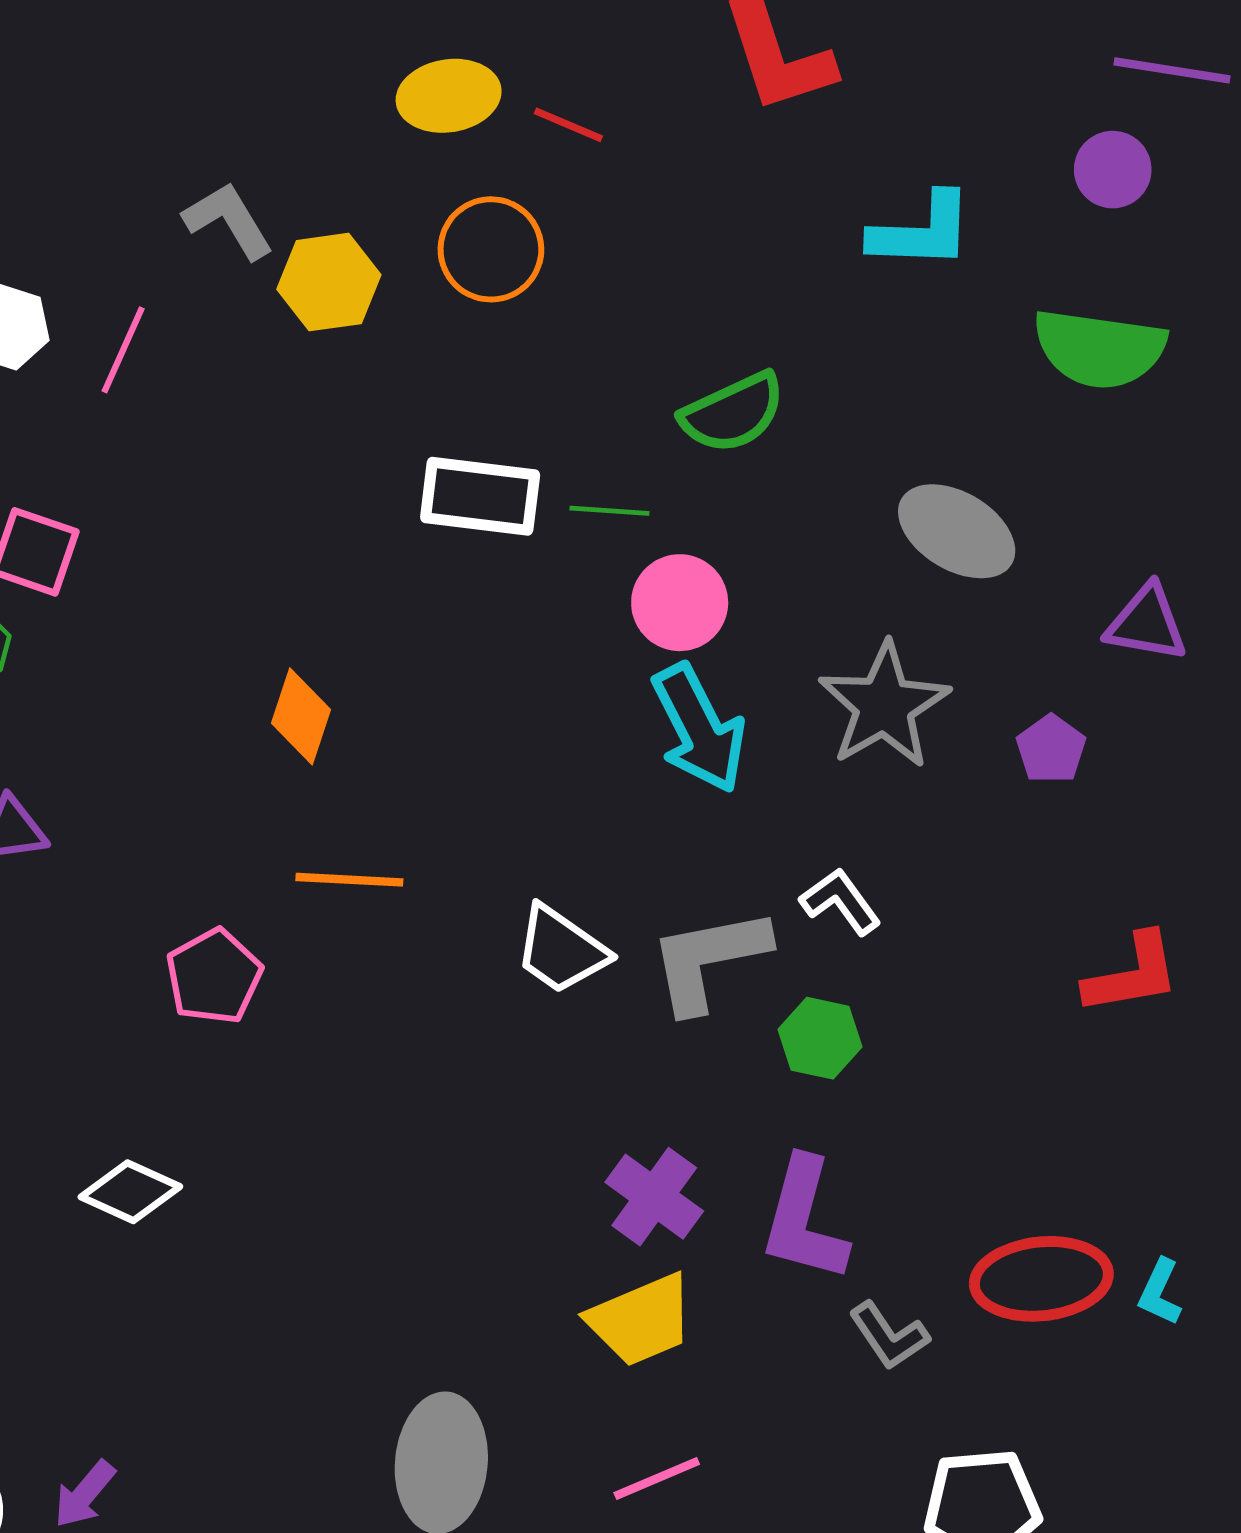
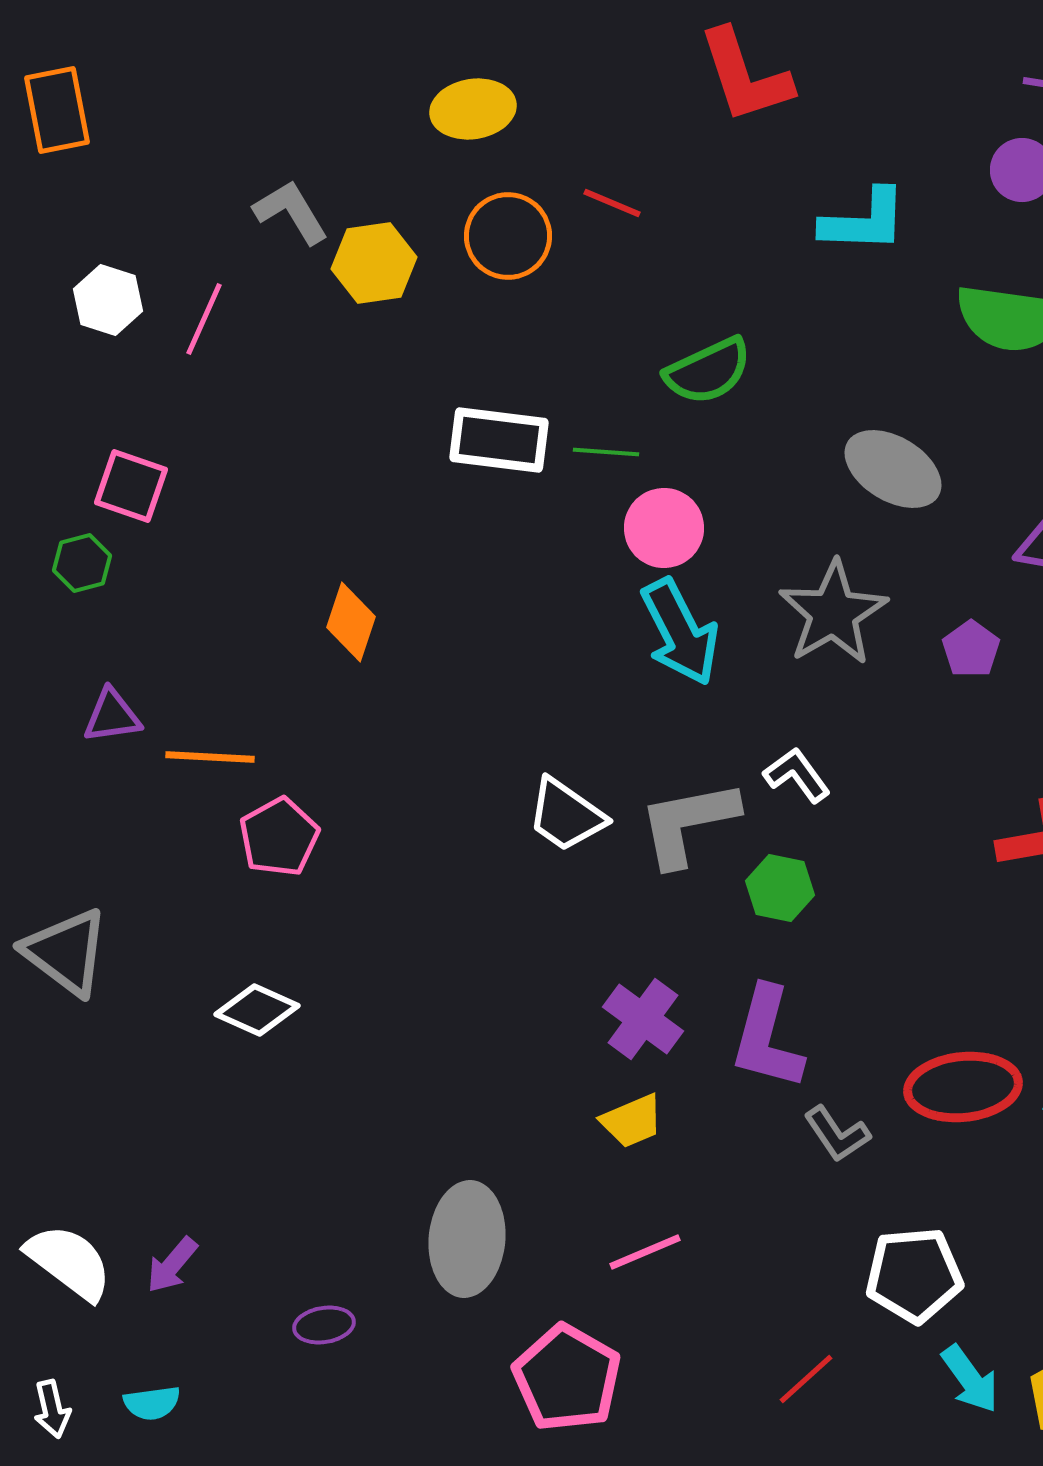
red line: (568, 125) -> (612, 203), moved
orange line: (349, 880) -> (210, 757), moved
white diamond: (130, 1192) -> (257, 1010), moved
yellow trapezoid: (641, 1320) -> (632, 1121), size x0.7

